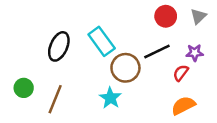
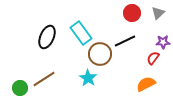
purple star: (195, 53) -> (163, 42), moved
red semicircle: (181, 73) -> (153, 58), moved
green circle: (24, 88) -> (20, 88), moved
brown line: (55, 99) -> (44, 79), turned 35

